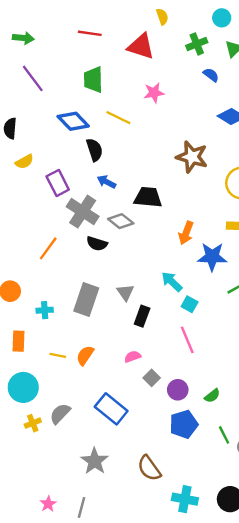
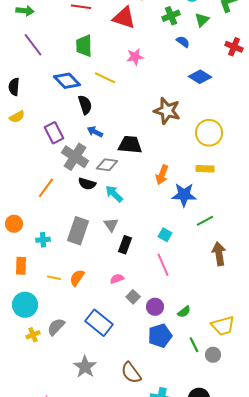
yellow semicircle: (24, 162) -> (17, 117), moved
gray diamond: (121, 221) -> (107, 165), turned -30
cyan arrow: (172, 282) -> (114, 194), moved

